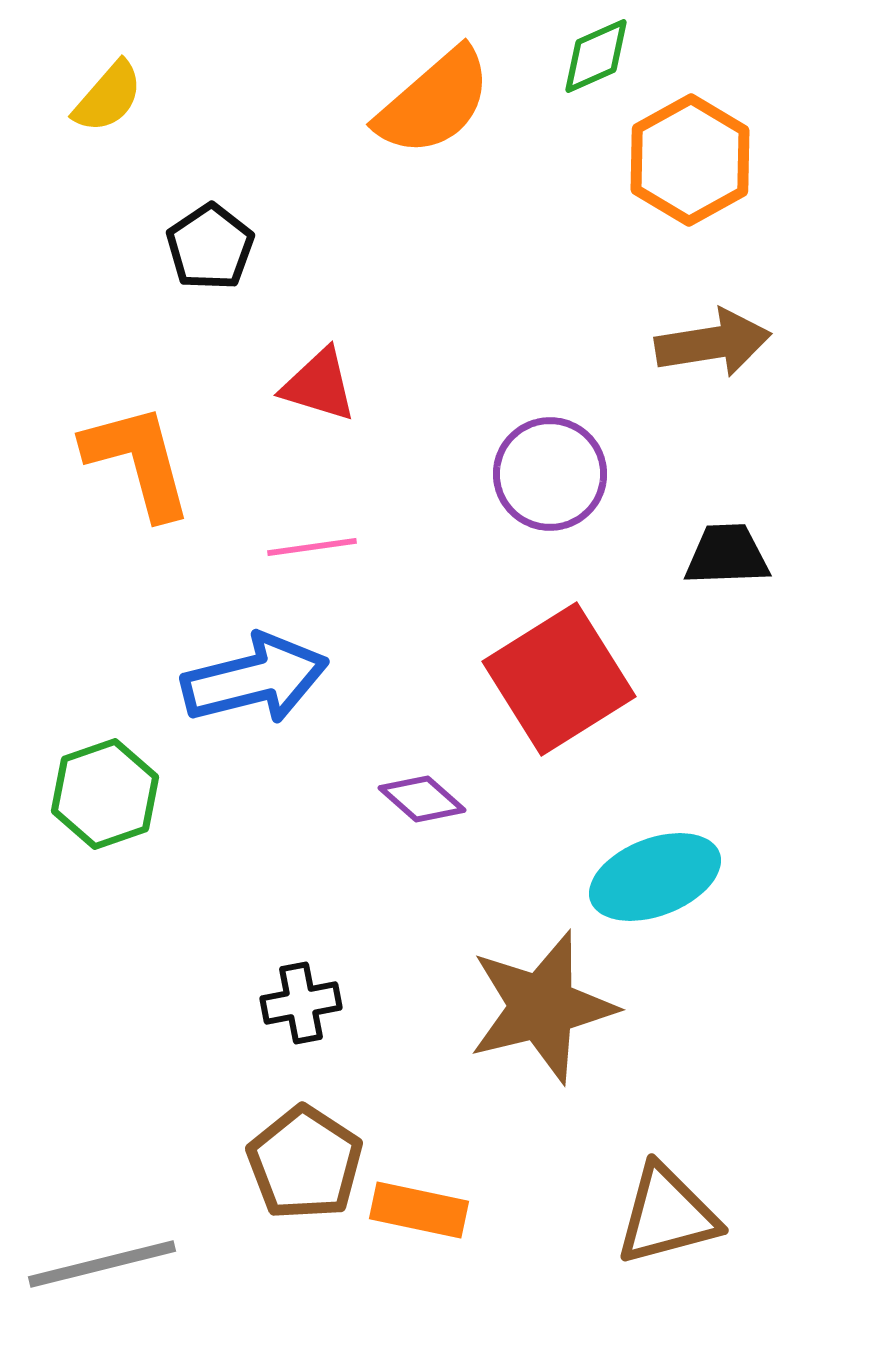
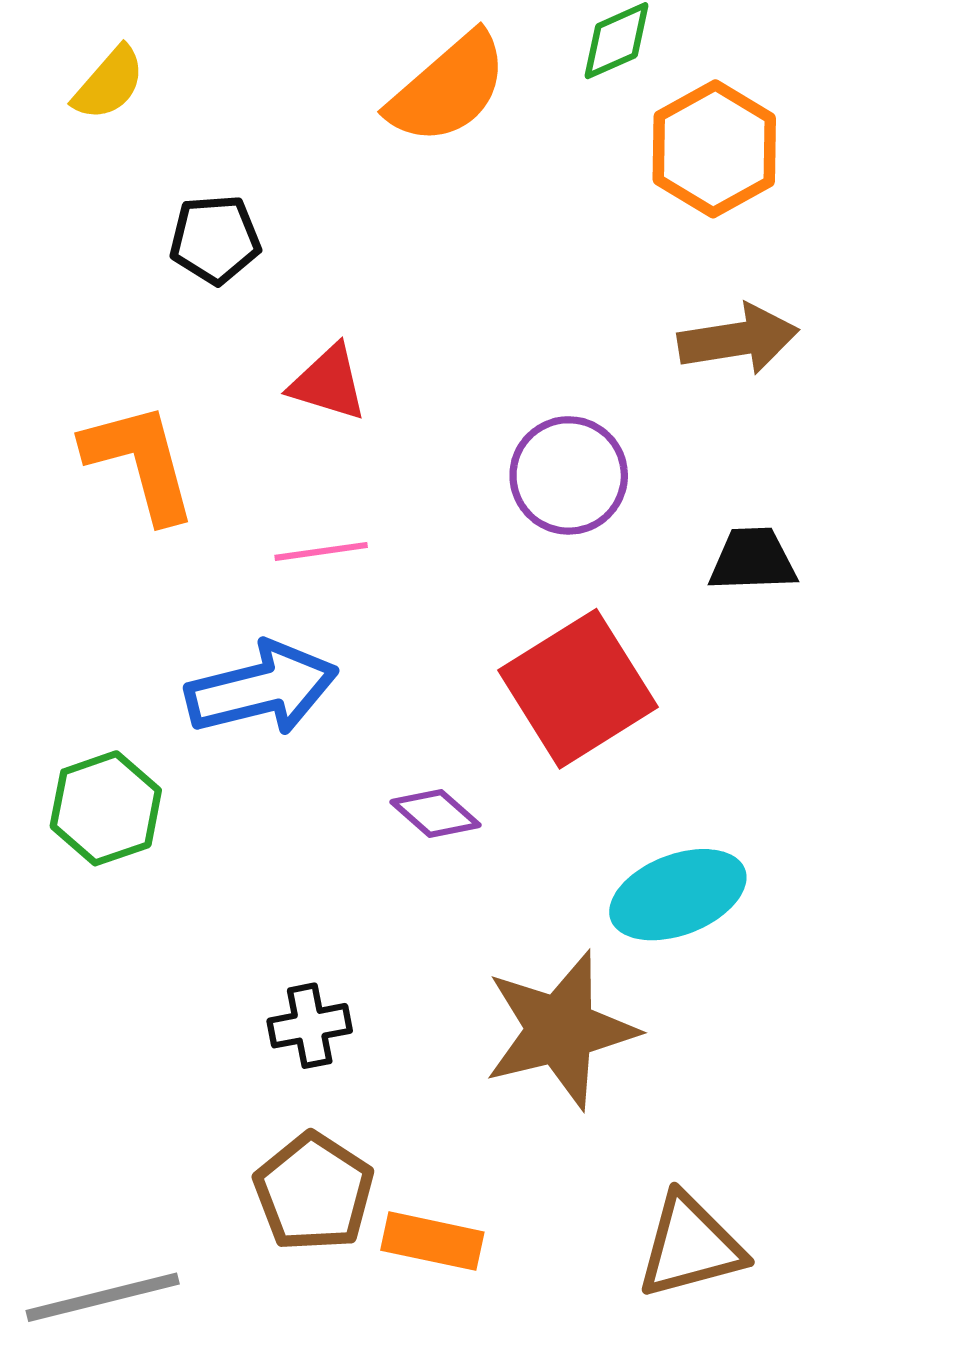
black pentagon: (210, 247) -> (215, 239), turned 30

